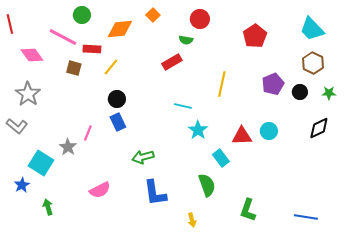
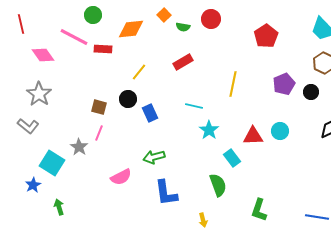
green semicircle: (186, 40) -> (183, 27), moved
yellow line: (111, 67) -> (139, 72), moved
brown square: (74, 68) -> (99, 107), moved
blue rectangle: (118, 122) -> (150, 113), moved
pink semicircle: (100, 190) -> (121, 177), moved

